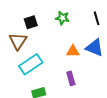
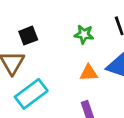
green star: (62, 18) -> (84, 34), moved

